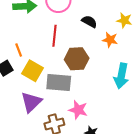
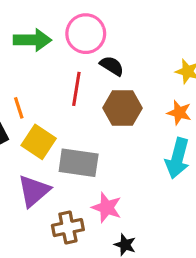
black semicircle: (89, 22) -> (112, 66), moved
orange star: (110, 40) -> (179, 113), moved
brown hexagon: (77, 59) -> (123, 108), moved

